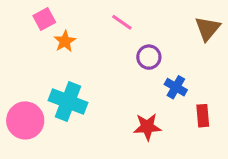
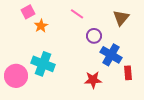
brown triangle: (208, 29) -> (121, 18), moved
blue cross: (176, 87) -> (111, 55), size x1.5

